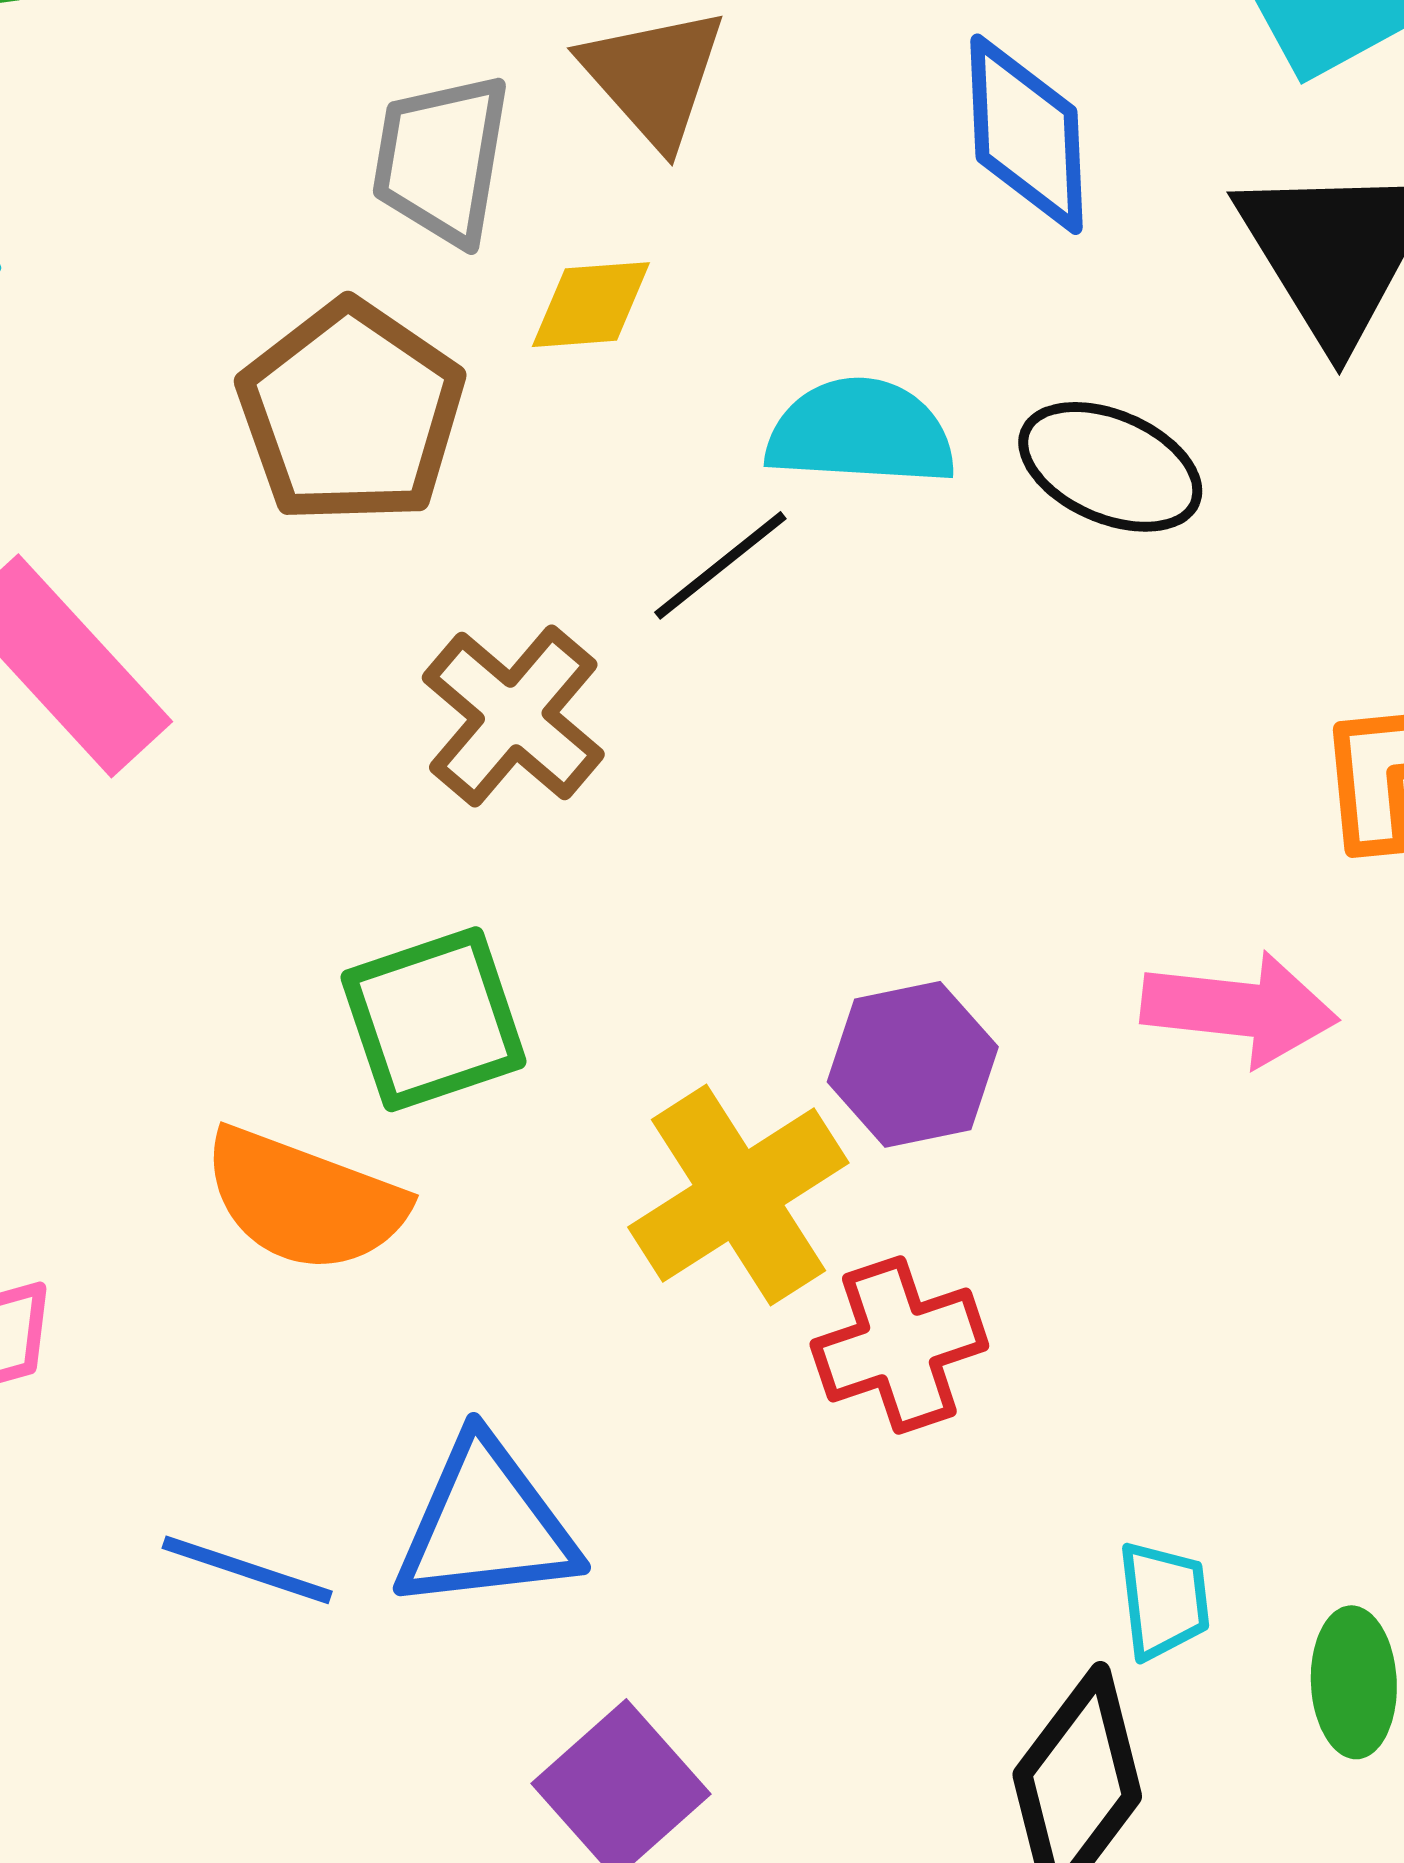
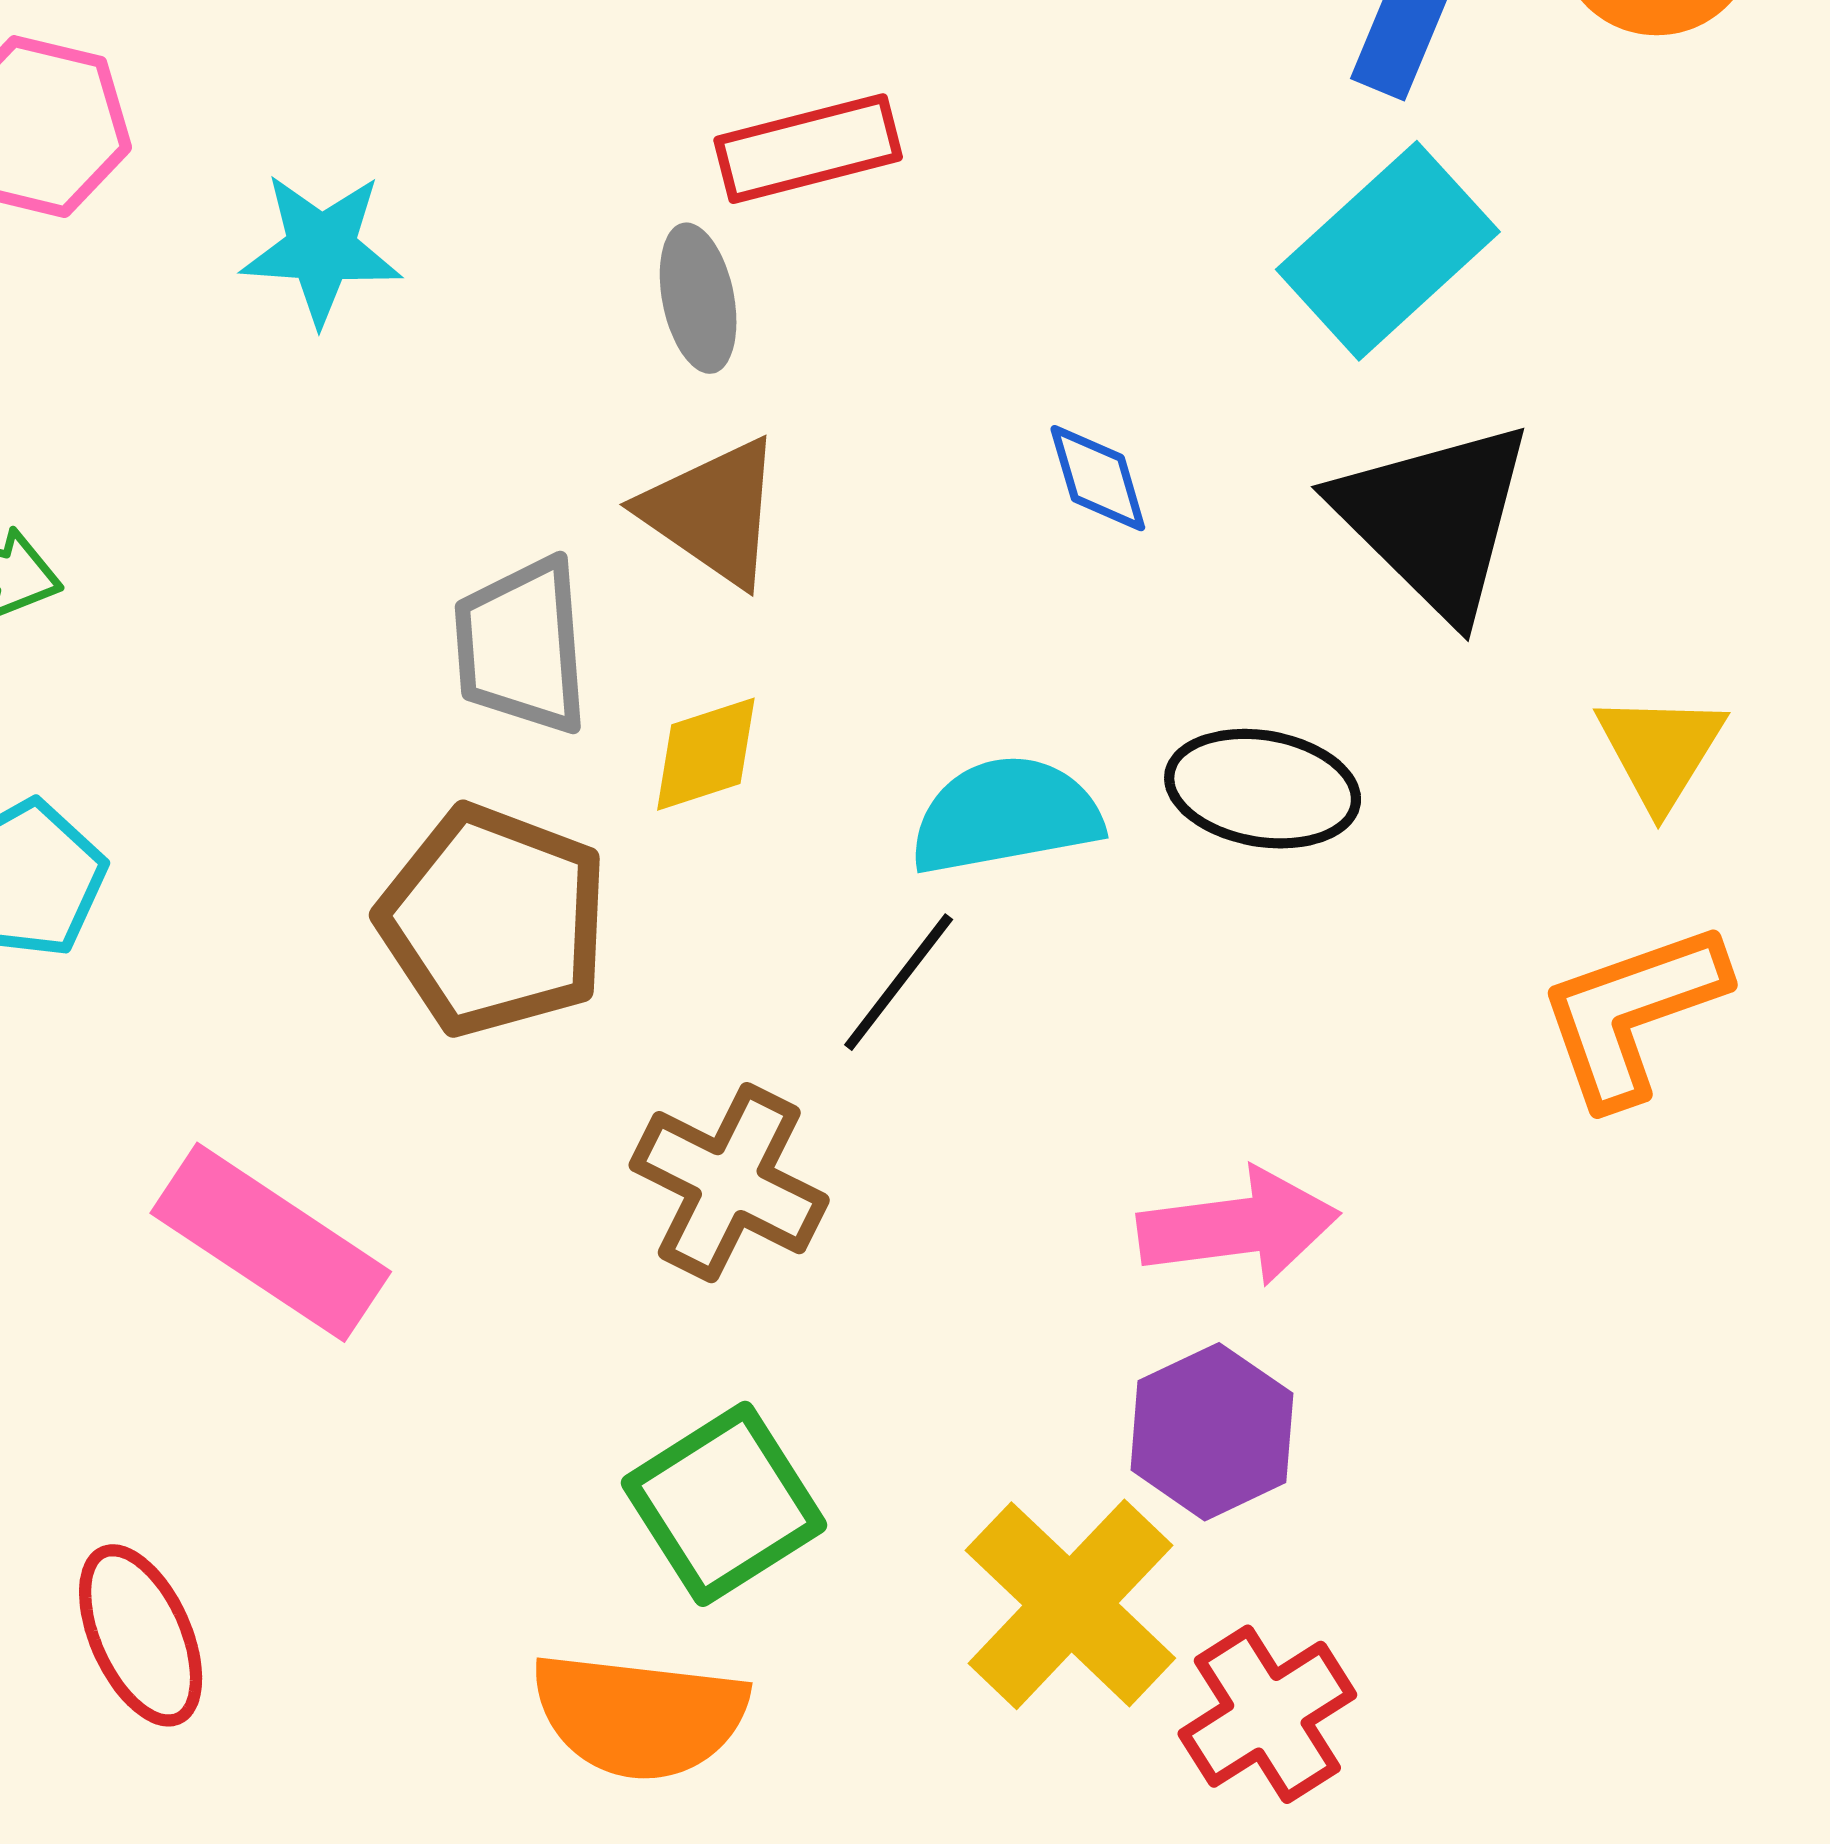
blue diamond: (1026, 134) -> (1098, 478), size x0.6
pink arrow: (1240, 1009) -> (1238, 1227), moved

